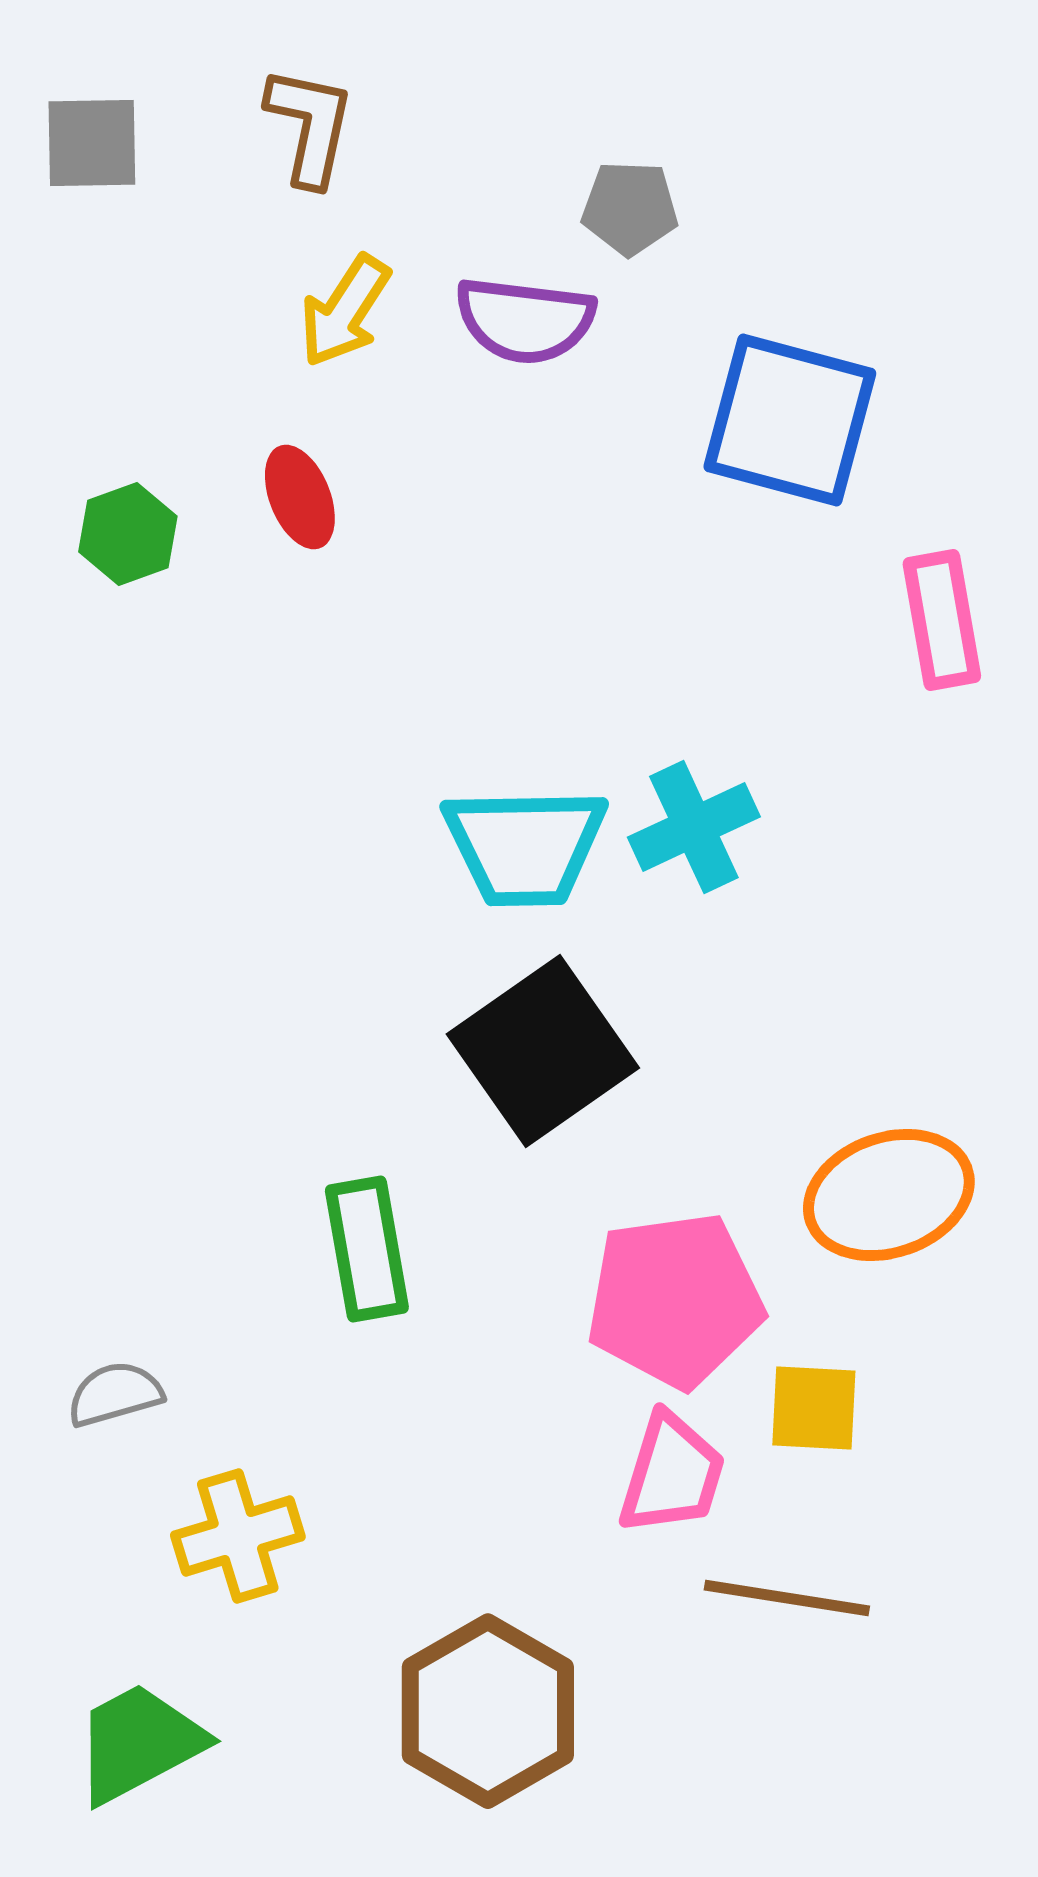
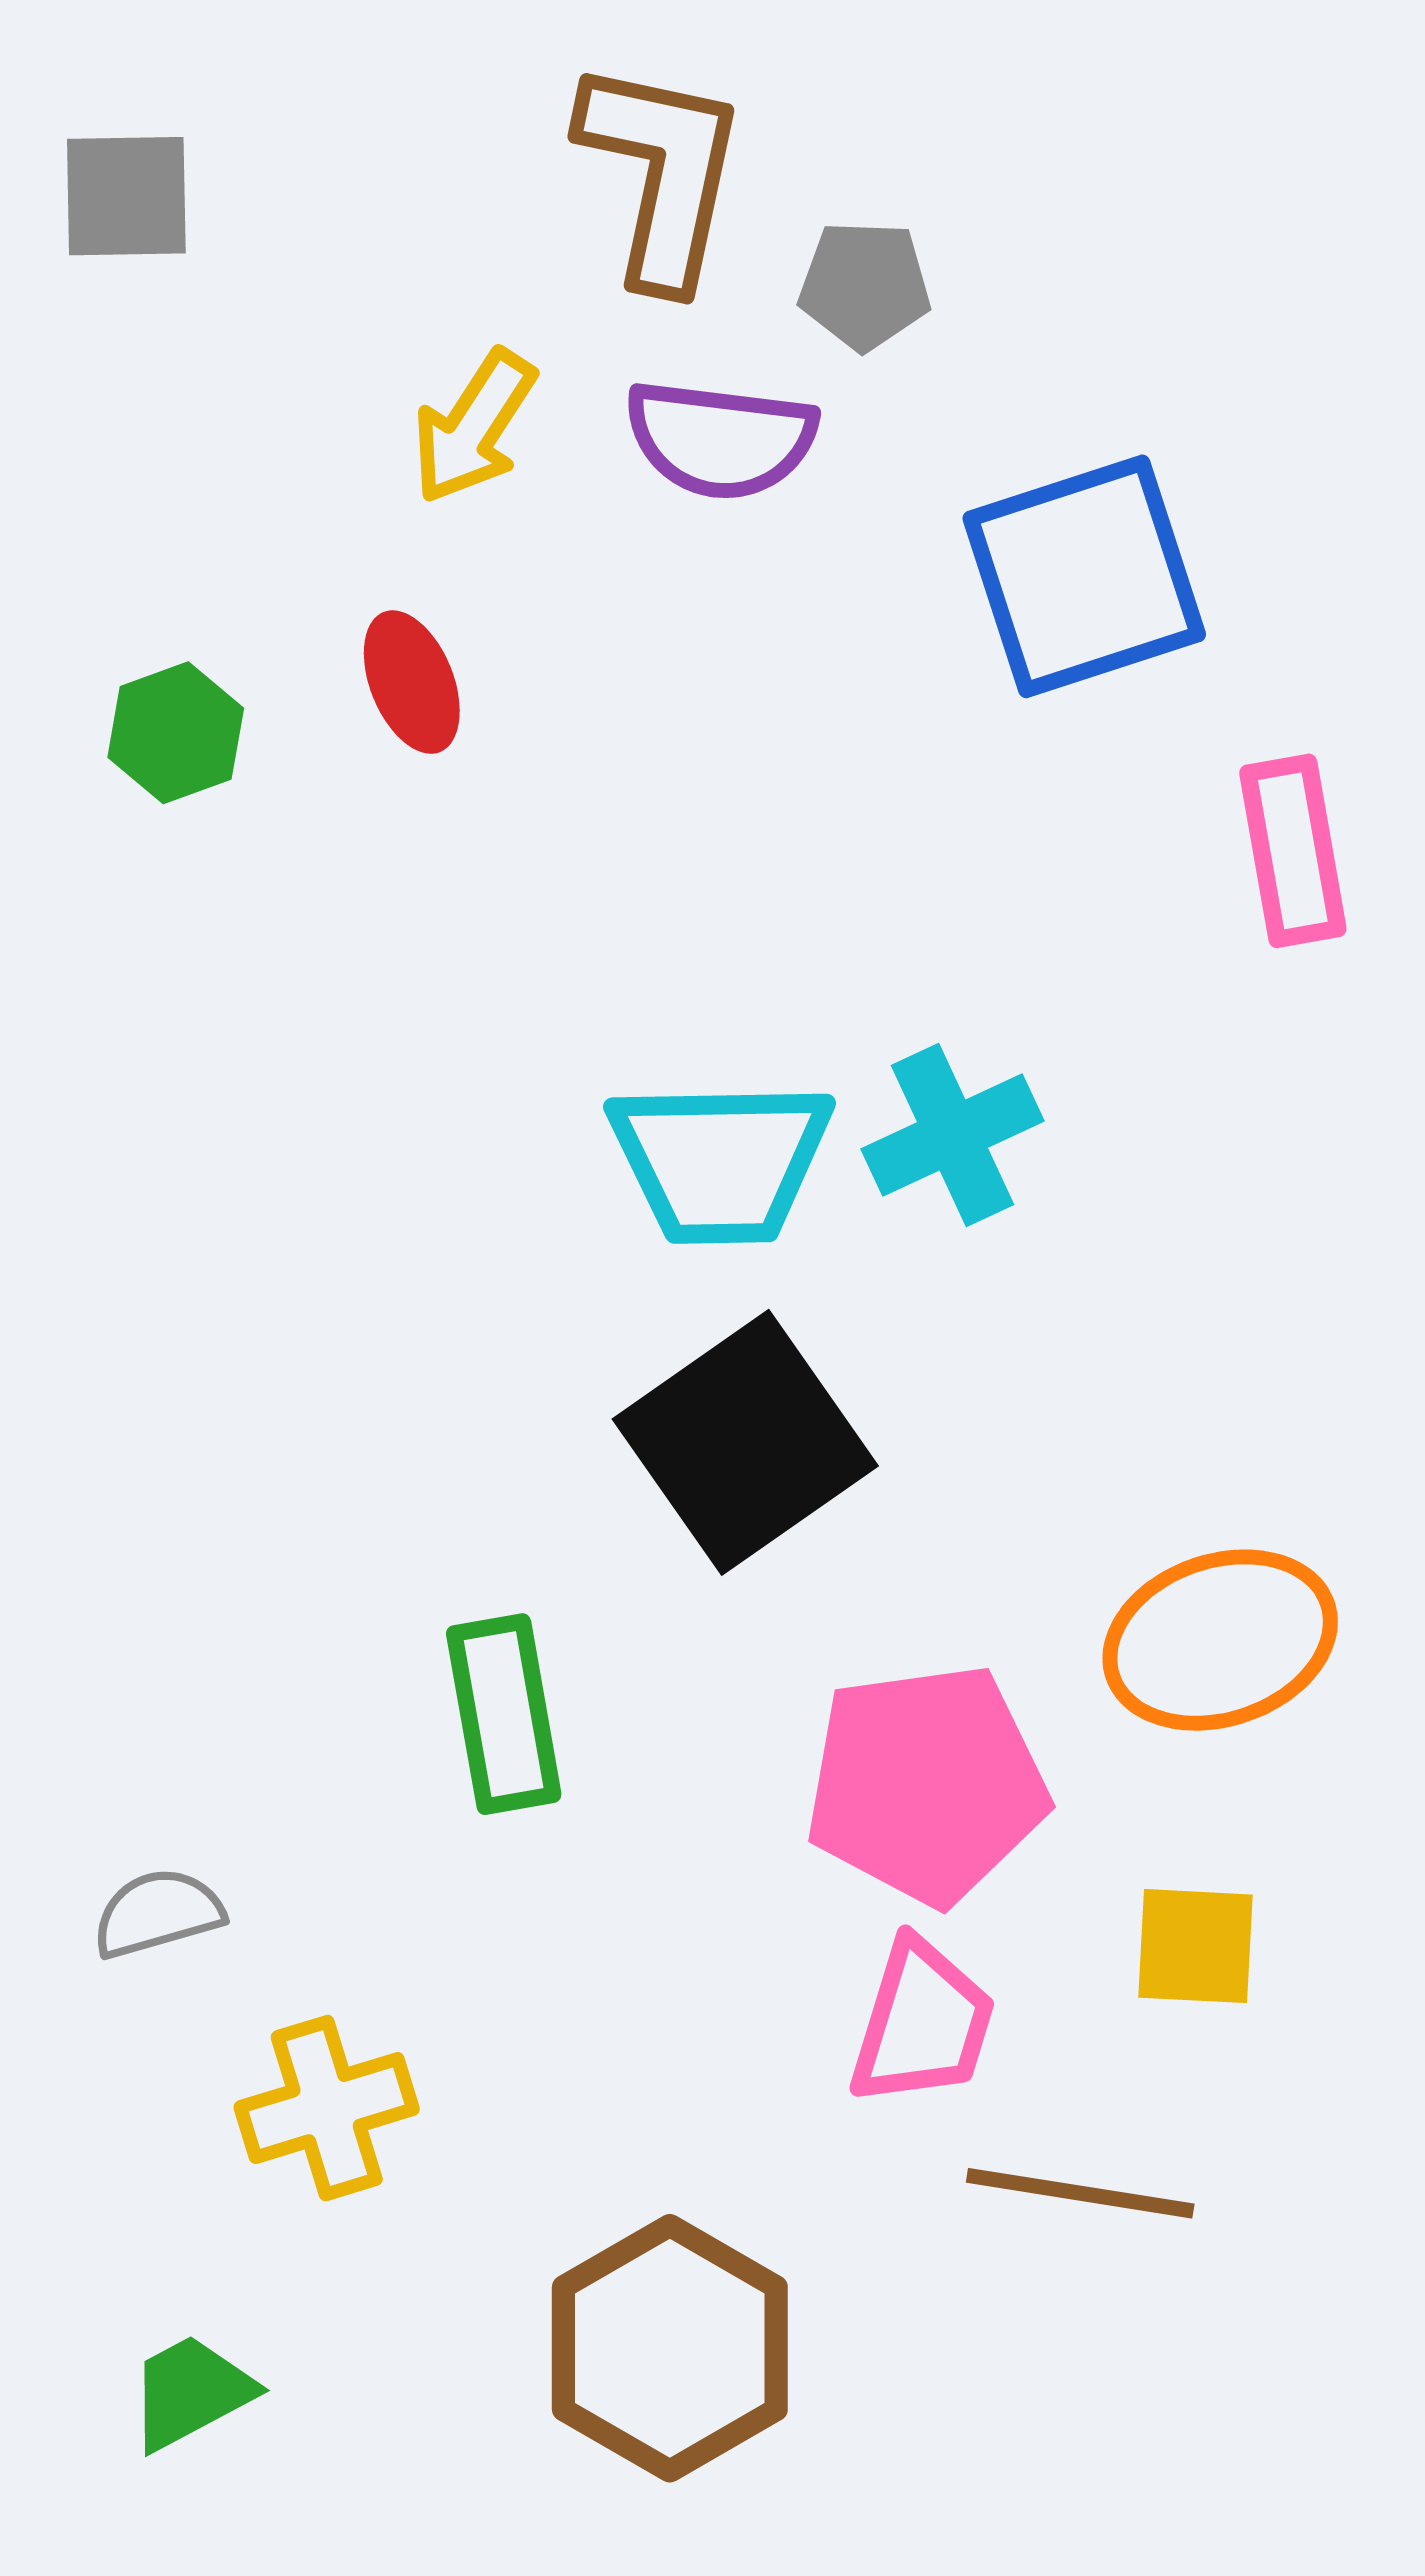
brown L-shape: (310, 126) -> (662, 173), moved, size x1.4
blue square: (790, 420) -> (1084, 576), turned -33
yellow square: (814, 1408) -> (1195, 1946), moved
green trapezoid: (139, 1743) -> (191, 2392), size x0.7

